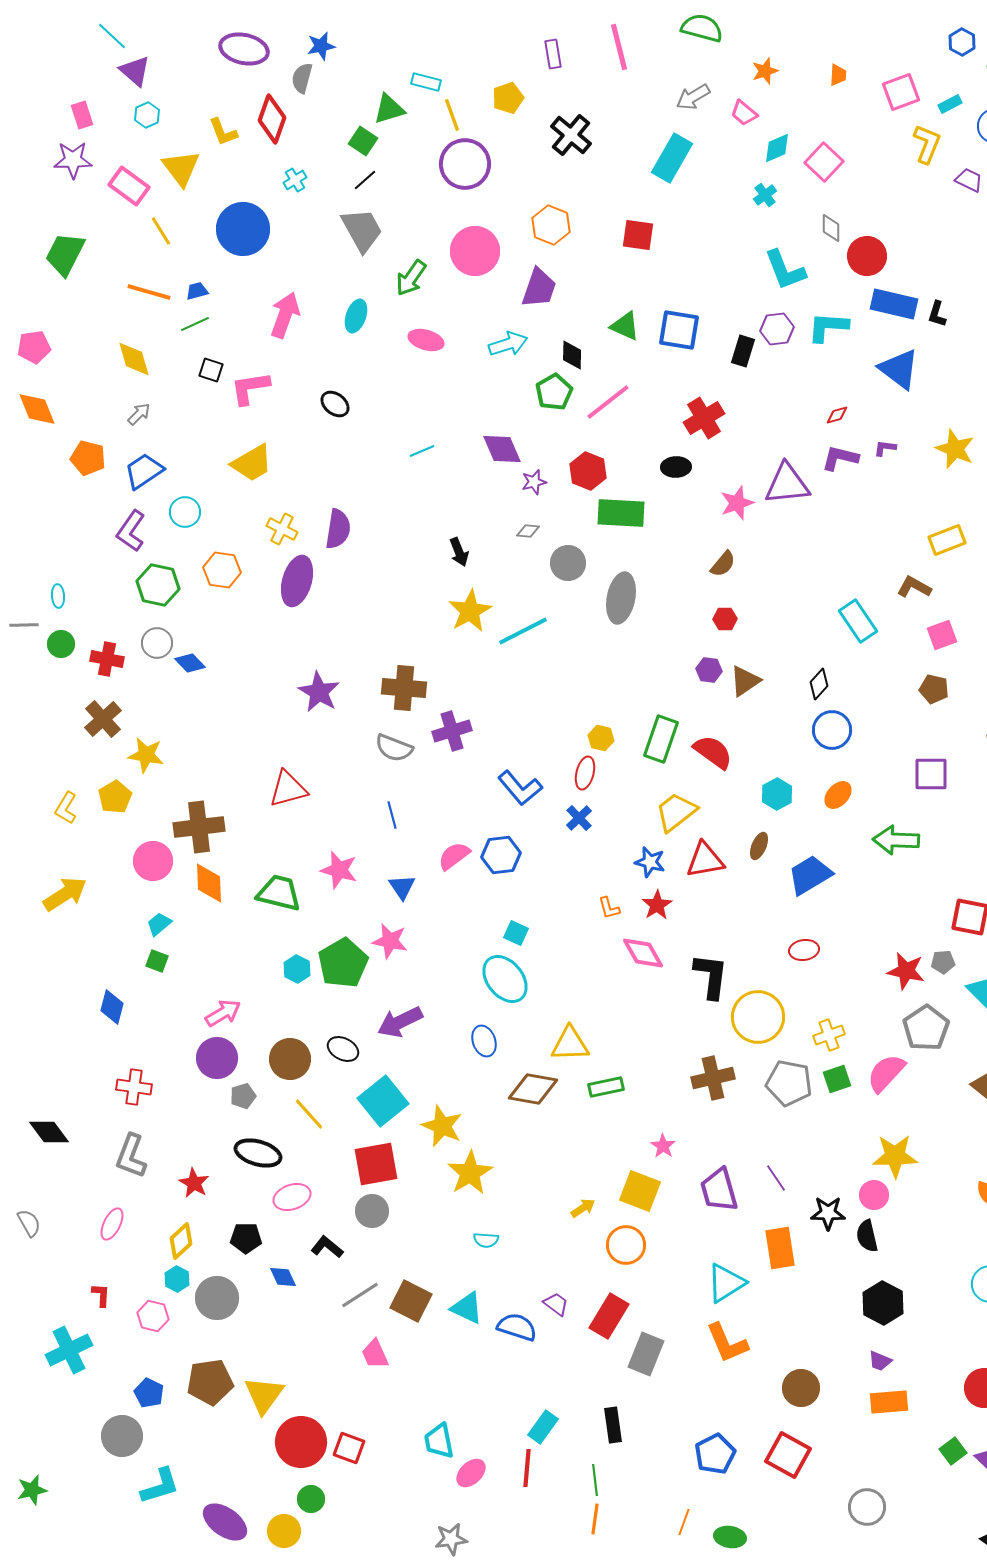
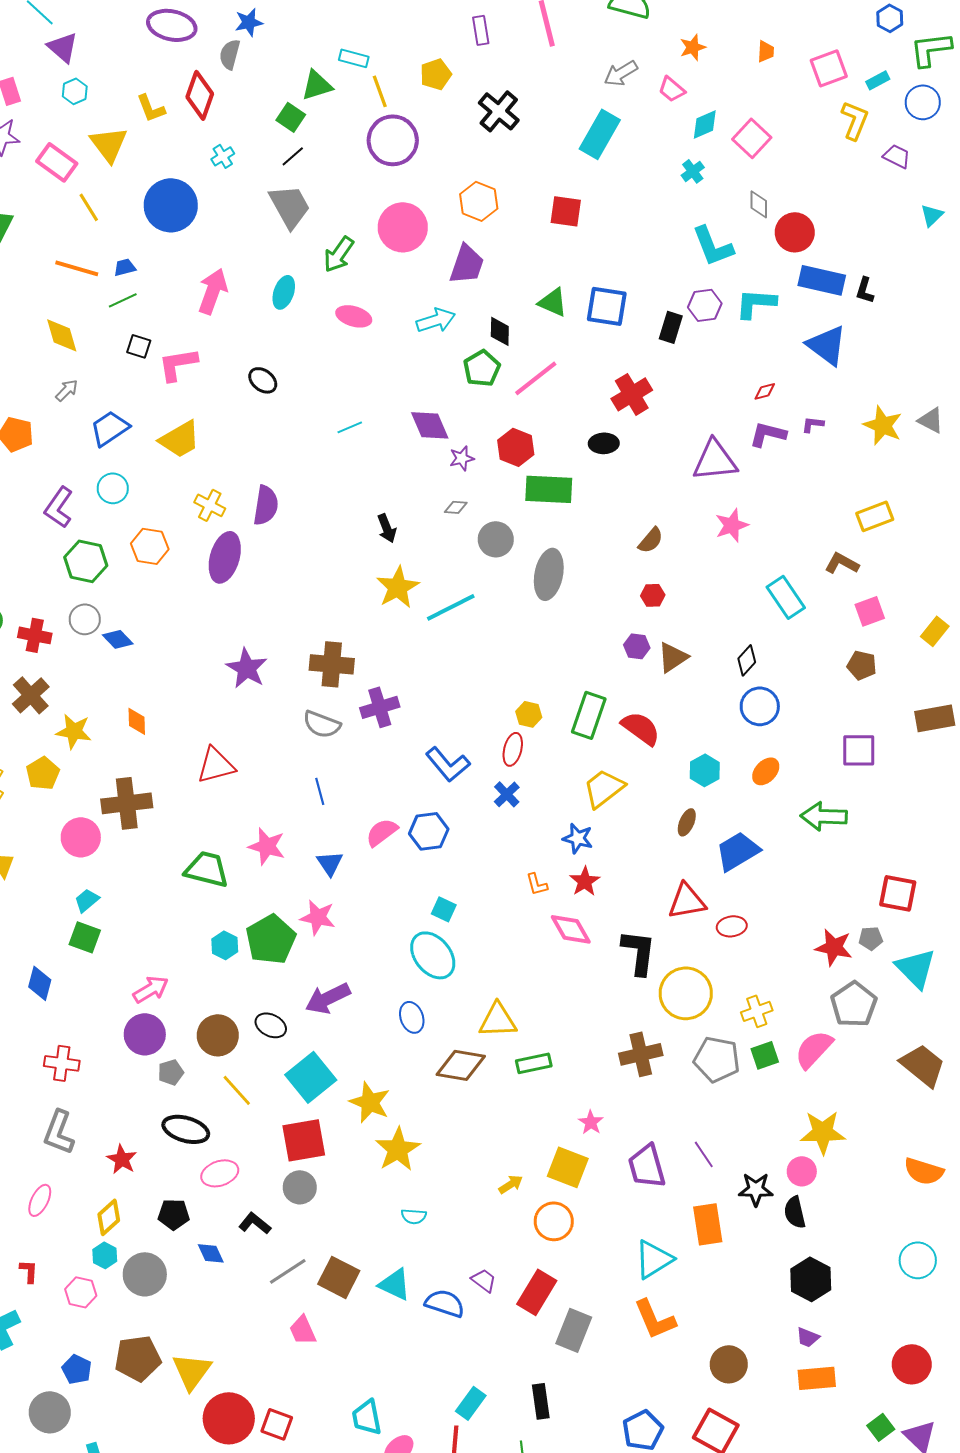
blue trapezoid: (144, 471) -> (110, 428), moved
pink star: (737, 503) -> (732, 525), moved
red triangle: (705, 860) -> (687, 901), moved
orange diamond: (209, 883) -> (137, 721), moved, size x0.7
green square: (157, 961) -> (85, 937), size x1.4

